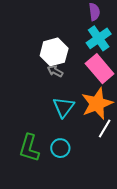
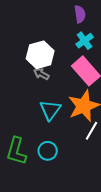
cyan cross: (99, 38) -> (85, 41), size x0.7

